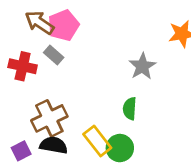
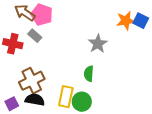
pink pentagon: (63, 25) -> (42, 15), turned -30
yellow rectangle: (97, 141) -> (66, 97), turned 50

